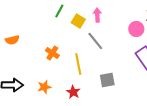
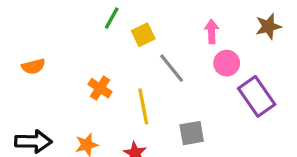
pink arrow: (97, 15) -> (212, 31), moved
yellow square: (78, 21) -> (143, 35), turned 32
pink circle: (136, 29) -> (227, 63), moved

